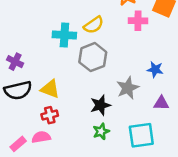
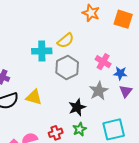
pink cross: (138, 21) -> (103, 62), moved, turned 35
purple triangle: (161, 103) -> (126, 91), moved, turned -48
red cross: (50, 115) -> (56, 133), moved

